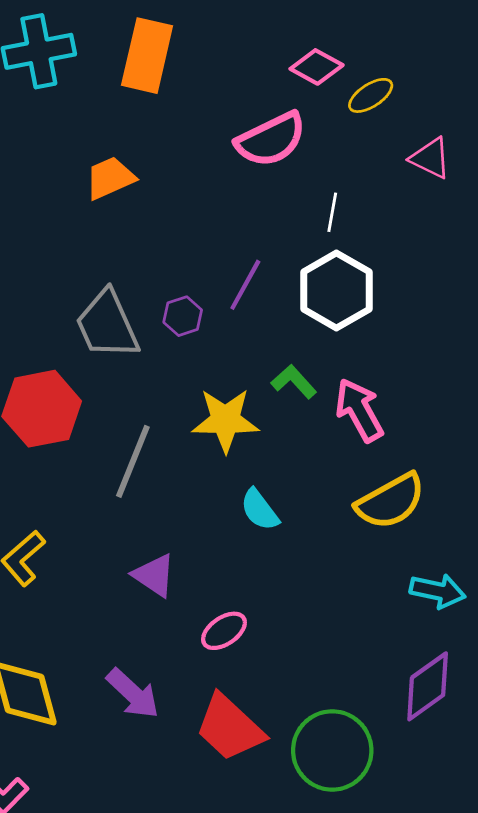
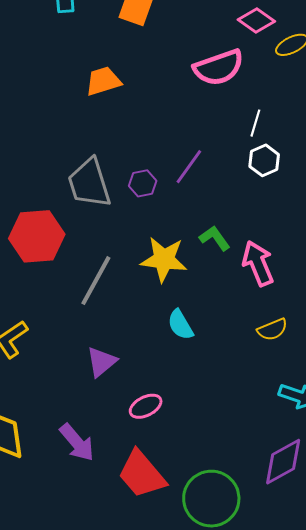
white hexagon: (336, 291) -> (264, 160), moved, size x0.6
yellow semicircle: (391, 501) -> (272, 330), size x0.6
purple triangle: (154, 575) -> (101, 362), turned 40

